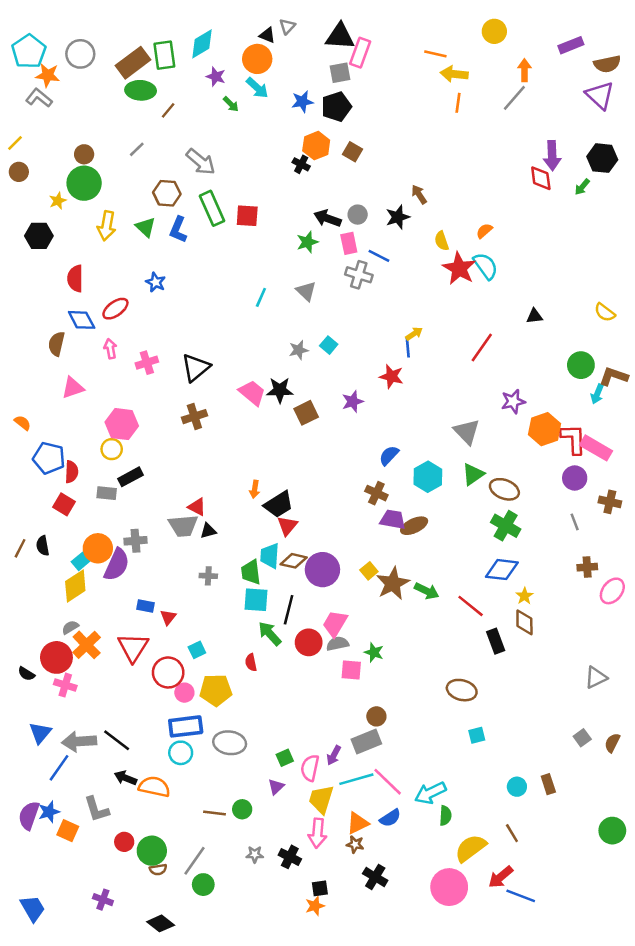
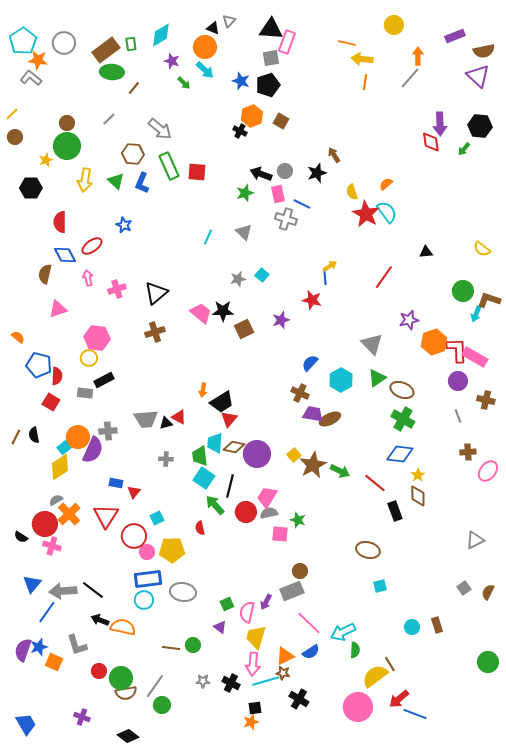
green rectangle: (164, 55) -> (131, 44), size x0.6
blue star: (302, 102) -> (241, 81), turned 30
red triangle: (197, 507) -> (179, 417), moved
cyan square: (256, 600) -> (204, 478), turned 30
cyan line: (356, 779) -> (266, 681), moved
purple triangle: (276, 787) -> (220, 627), turned -40
brown line: (512, 833) -> (390, 664), moved
brown semicircle: (158, 869) -> (126, 693), size x1.5

